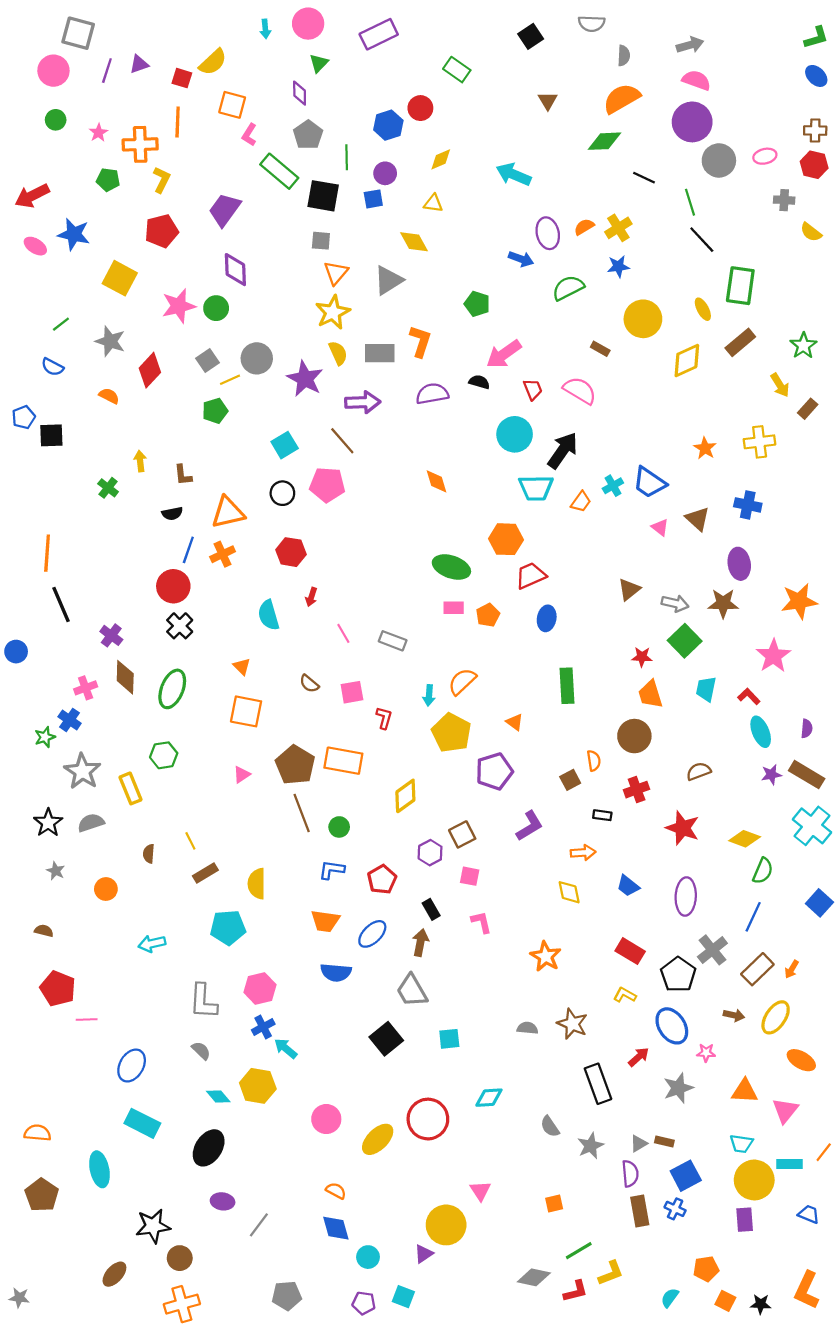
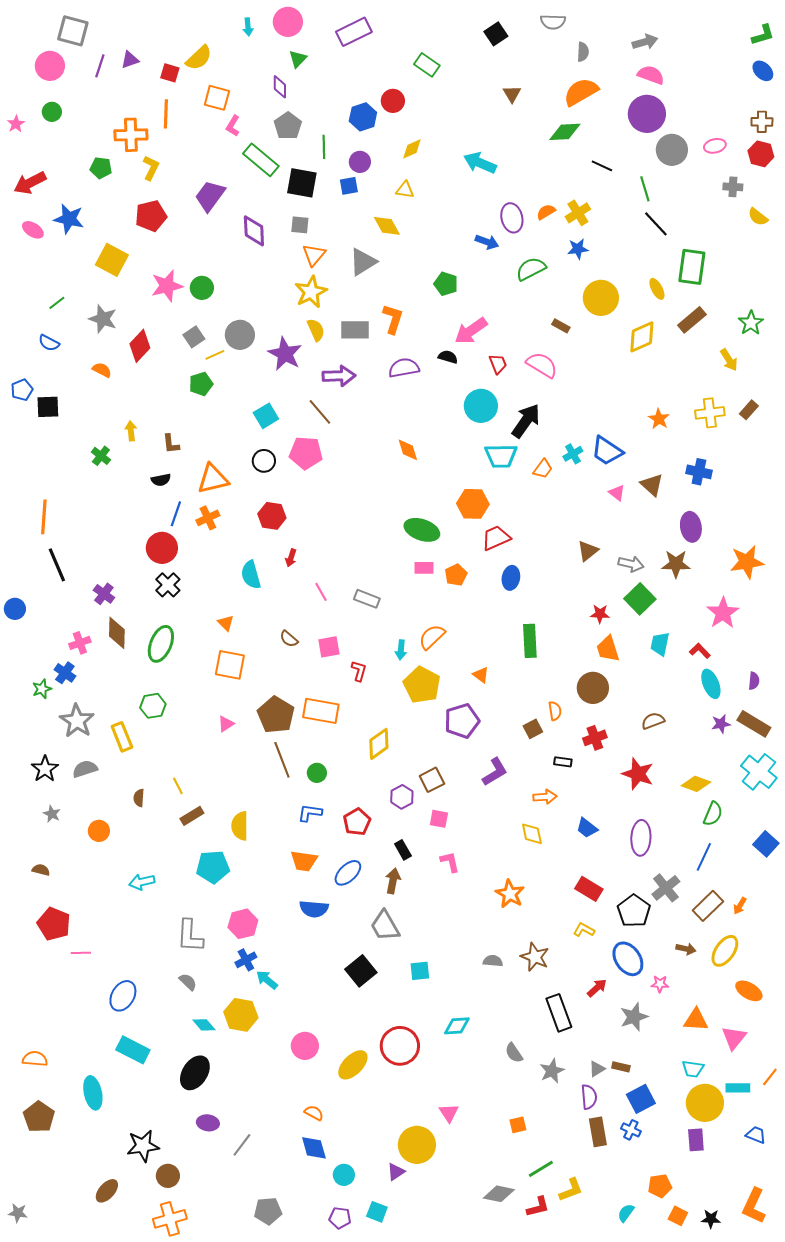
pink star: (98, 133) -> (16, 124), moved
purple diamond: (235, 270) -> (254, 231), moved
brown rectangle: (808, 409) -> (749, 410), moved

